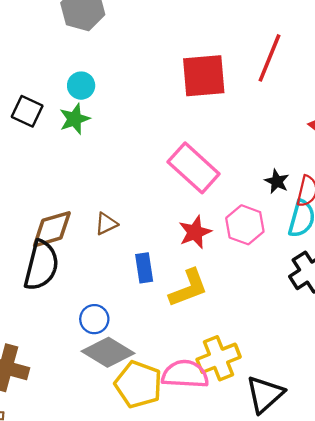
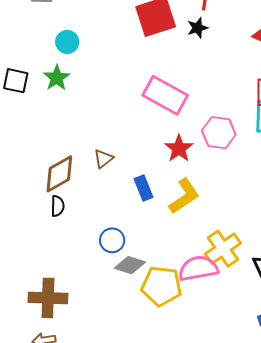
cyan circle: (81, 86) -> (67, 42), moved
black star: (277, 181) -> (198, 28), moved, turned -30
black semicircle: (41, 265) -> (58, 206), size x0.5
gray diamond: (108, 352) -> (130, 265), size x0.7

